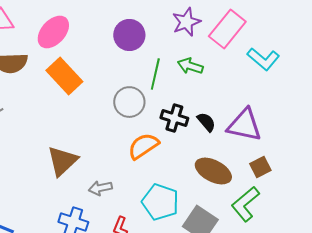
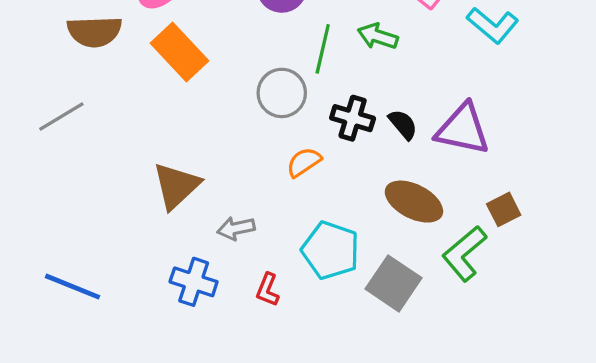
orange semicircle: (143, 146) -> (304, 162), size x0.7
brown square: (260, 167) -> (504, 209), moved

